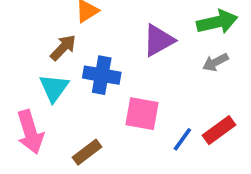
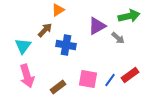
gray arrow: (215, 62) -> (118, 38), moved, turned -112
cyan triangle: (54, 88) -> (23, 46), moved
pink square: (142, 114) -> (88, 79), moved

